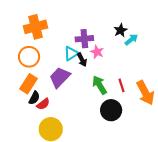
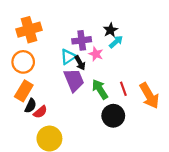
black star: (120, 30) -> (110, 30), moved
cyan arrow: (131, 40) -> (116, 42), moved
purple trapezoid: (60, 77) -> (74, 80), moved, turned 115

